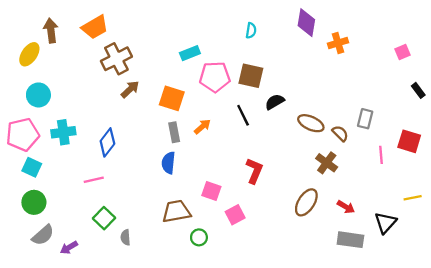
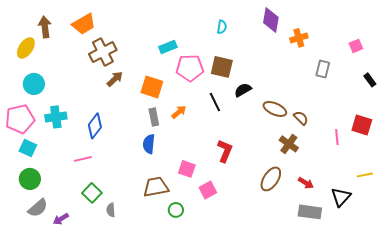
gray rectangle: (365, 119) -> (323, 69), moved

